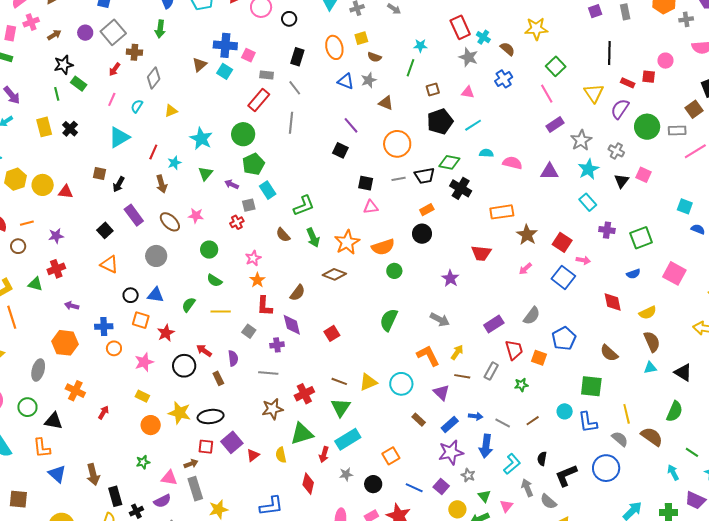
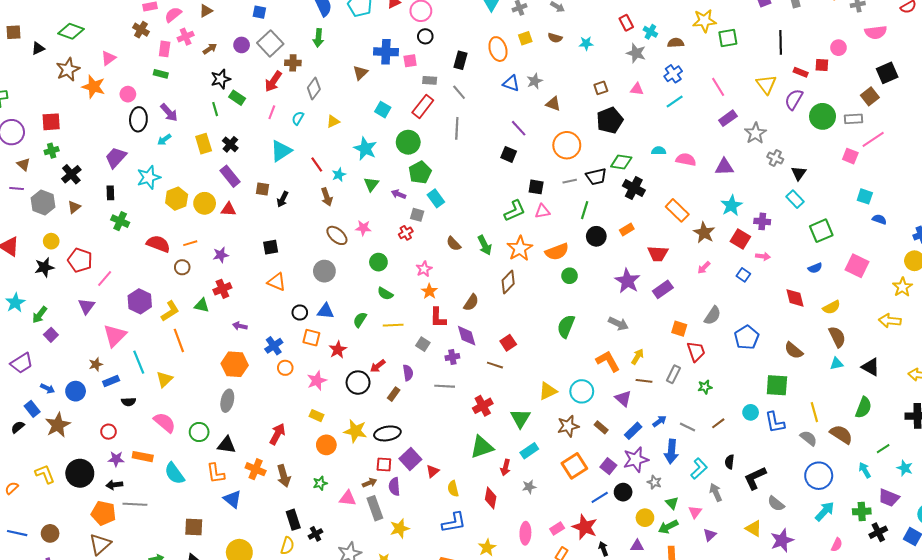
black circle: (289, 19) -> (425, 36), moved
red rectangle: (460, 27) -> (626, 23), size x0.7
brown semicircle: (507, 49) -> (676, 43), turned -42
pink square: (248, 55) -> (410, 61), turned -32
brown semicircle: (374, 57) -> (555, 38), moved
green square: (556, 66) -> (728, 38), moved, turned 36
green line: (411, 68) -> (585, 210), moved
red arrow: (115, 69) -> (273, 81), size x1.5
cyan square: (225, 71) -> (383, 110), moved
cyan line: (473, 125) -> (675, 101), moved
gray cross: (616, 151) -> (775, 158), moved
red line: (153, 152) -> (317, 164), turned -56
cyan star: (588, 169) -> (731, 206), moved
pink square: (643, 175) -> (850, 156), moved
cyan rectangle: (588, 202) -> (795, 199), moved
gray square: (249, 205) -> (417, 215), turned 32
green L-shape: (304, 206) -> (515, 211), moved
orange rectangle: (427, 210) -> (627, 230), moved
orange rectangle: (502, 212) -> (677, 210), turned 55
purple rectangle: (134, 215) -> (230, 176), moved
black square: (105, 230) -> (271, 247), turned 35
purple cross: (607, 230) -> (762, 221), moved
brown diamond: (334, 274) -> (508, 282), turned -65
blue square: (563, 277) -> (743, 275), size x0.6
purple star: (450, 278) -> (627, 281), size x1.4
purple rectangle: (494, 324) -> (663, 289), moved
blue cross: (104, 326) -> (274, 346), turned -30
red arrow: (204, 351) -> (378, 366), turned -70
orange square: (539, 358) -> (679, 329), moved
gray ellipse: (38, 370) -> (227, 401), moved
brown rectangle: (218, 378) -> (394, 394), turned 64
brown line: (339, 381) -> (495, 365), moved
orange cross: (75, 391) -> (256, 469), moved
brown star: (273, 409) -> (568, 426), moved
red arrow: (104, 412) -> (277, 434), size x1.5
blue arrow: (476, 416) -> (659, 421), turned -40
cyan rectangle: (348, 439) -> (529, 451), size x0.7
green line: (692, 452) -> (883, 449), turned -64
yellow semicircle: (281, 455) -> (453, 489), moved
orange square: (391, 456) -> (574, 466), size x1.4
blue circle: (606, 468) -> (819, 476), moved
brown arrow: (93, 475) -> (284, 476), moved
black circle: (373, 484) -> (623, 492), moved
purple square: (441, 487) -> (608, 466), moved
blue line: (414, 488) -> (600, 497), turned -54
purple semicircle: (162, 501) -> (394, 487), moved, turned 114
gray semicircle: (548, 502) -> (776, 504), moved

